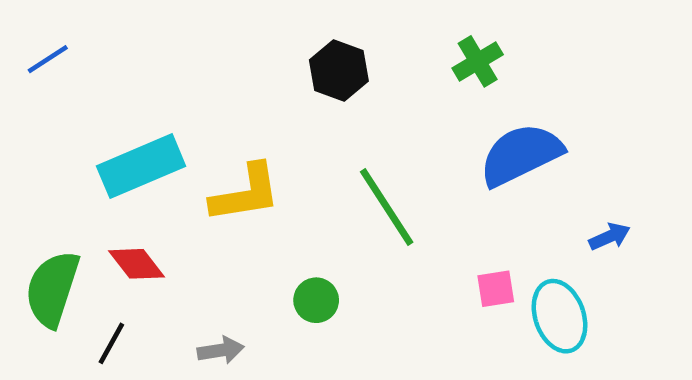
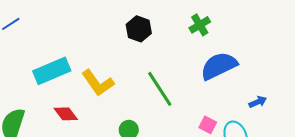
yellow L-shape: (246, 193) -> (98, 83), turned 64
red diamond: (136, 264) -> (66, 114), moved
pink square: (496, 289) -> (208, 125), turned 36

